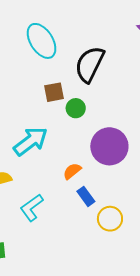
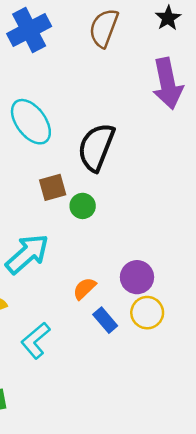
purple circle: (109, 146) -> (137, 277), moved, size x0.7
yellow circle: (110, 219) -> (147, 313), moved

